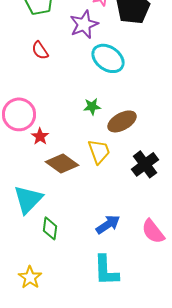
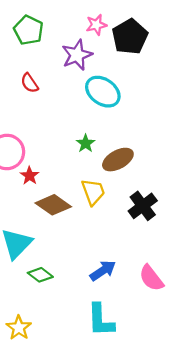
green star: (92, 106) -> (86, 143), turned -30
green diamond: (50, 228) -> (40, 275), turned -60

